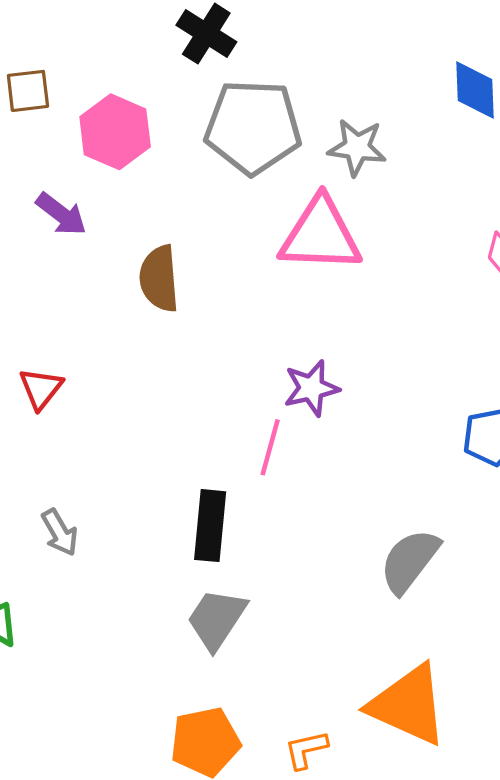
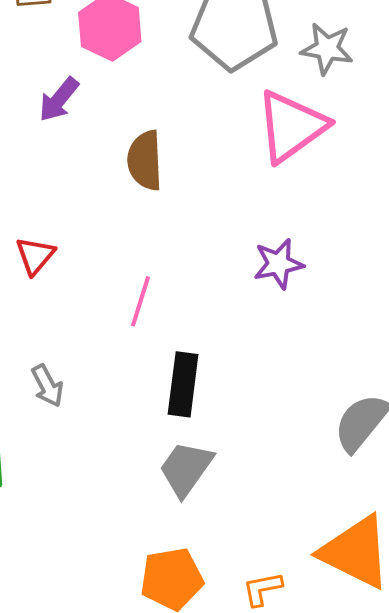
purple arrow: (61, 214) -> (59, 99), turned 90
pink triangle: (320, 235) -> (291, 126), turned -40
pink line: (270, 447) -> (141, 301), moved

